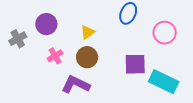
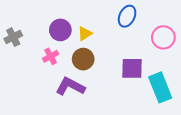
purple circle: (46, 24) -> (60, 30), moved
cyan rectangle: (164, 82) -> (160, 87), turned 40

